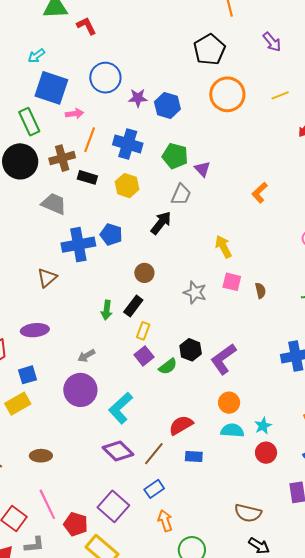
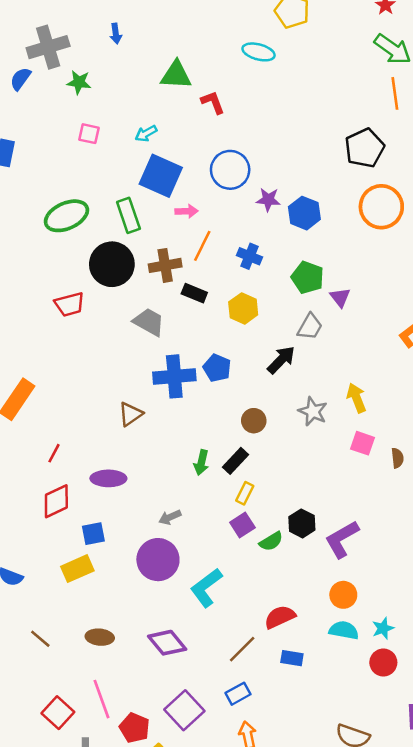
blue cross: (128, 144) -> (250, 256), size x0.7
gray star: (195, 293) -> (313, 411), moved
purple diamond: (118, 451) -> (167, 643), moved

